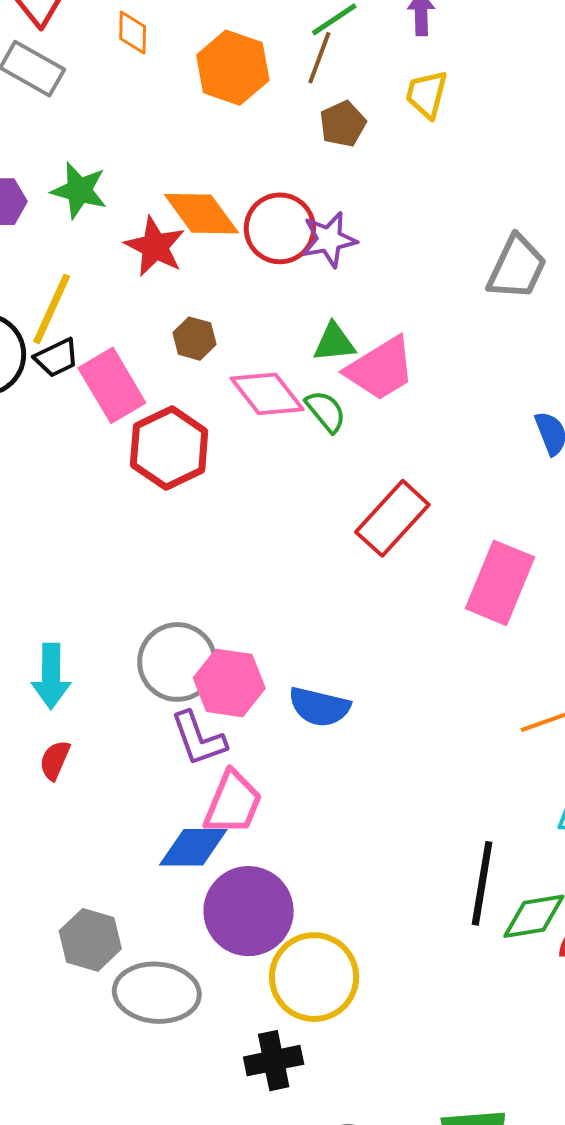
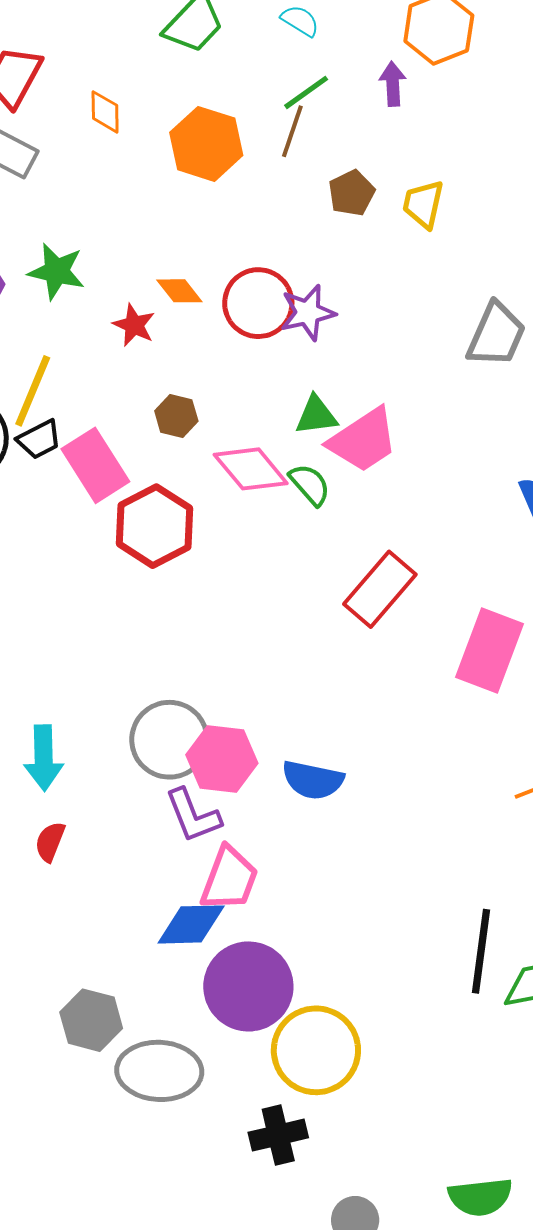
yellow trapezoid: (427, 94) -> (423, 204), moved
brown pentagon: (343, 124) -> (352, 193), moved
orange diamond: (201, 214) -> (179, 291), size x0.6
red star: (155, 246) -> (134, 325), size x0.7

